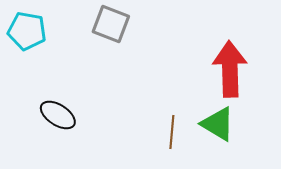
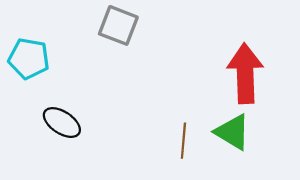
cyan pentagon: (27, 31) -> (29, 59), moved

